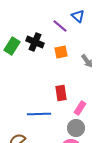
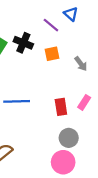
red rectangle: (61, 93) -> (61, 107), moved
pink rectangle: (80, 108) -> (84, 102), moved
blue line: (39, 114) -> (17, 101), moved

